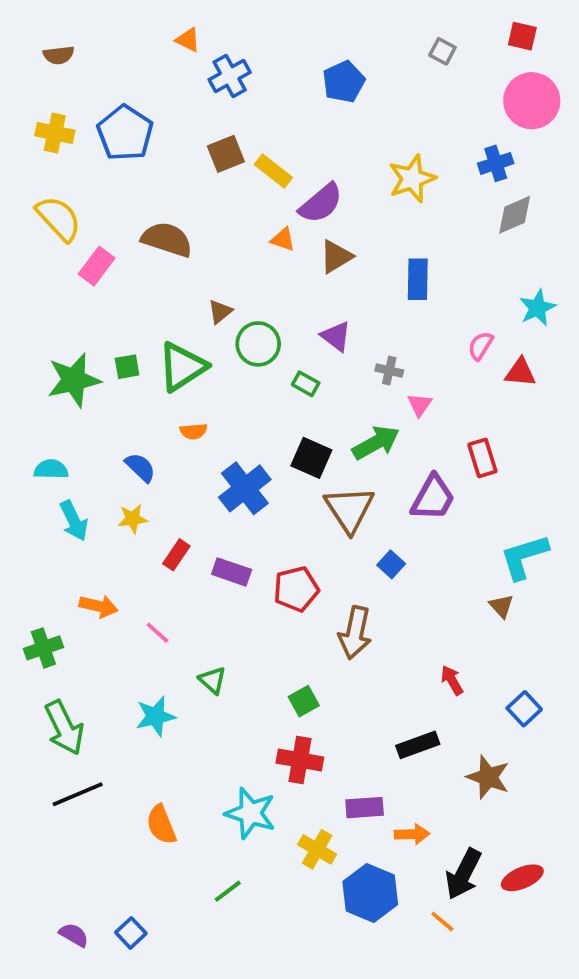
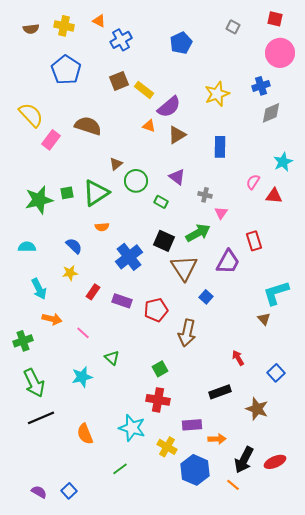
yellow cross: (55, 133) -> (64, 26), moved
cyan arrow: (74, 521) -> (39, 289), moved

